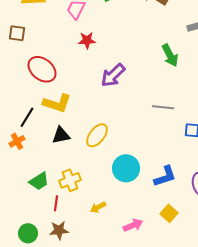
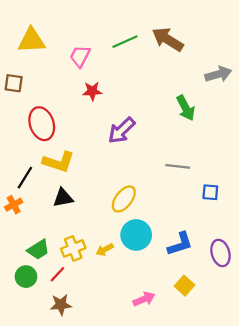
red ellipse: (42, 69) -> (42, 124), turned 32
yellow ellipse: (97, 135) -> (124, 199), moved
red line: (56, 203) -> (57, 274), turned 35
yellow arrow: (98, 207) -> (105, 250), moved
green circle: (28, 233) -> (26, 277), moved

